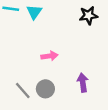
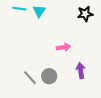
pink arrow: (49, 56) -> (63, 47), moved

